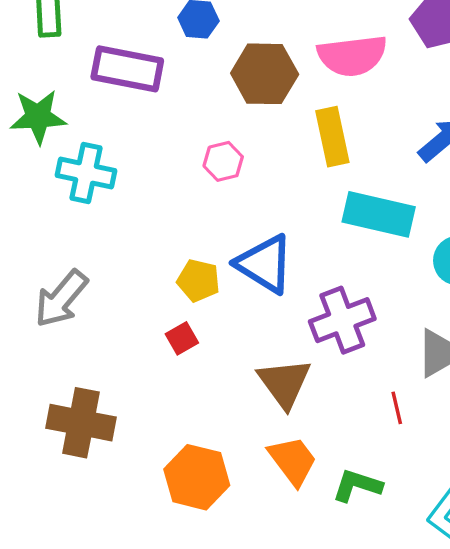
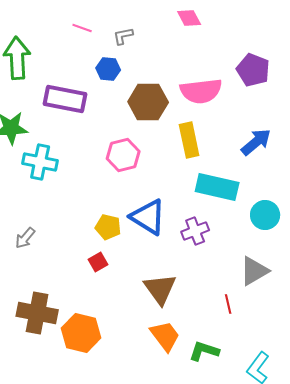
pink hexagon: (223, 161) -> (123, 155), size x1.4
gray arrow: (61, 299) -> (25, 238), size x0.6
purple cross: (342, 320) -> (195, 231), moved, size x0.7
orange hexagon: (197, 477) -> (81, 333), moved

